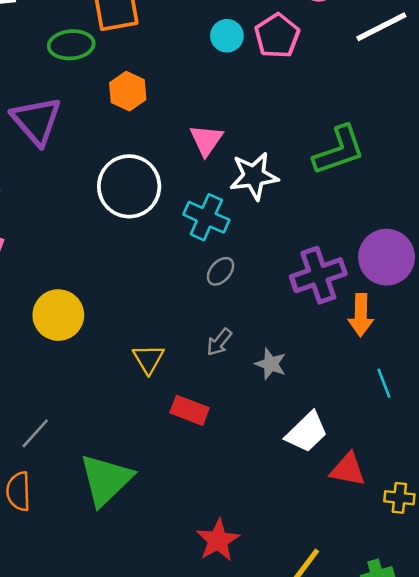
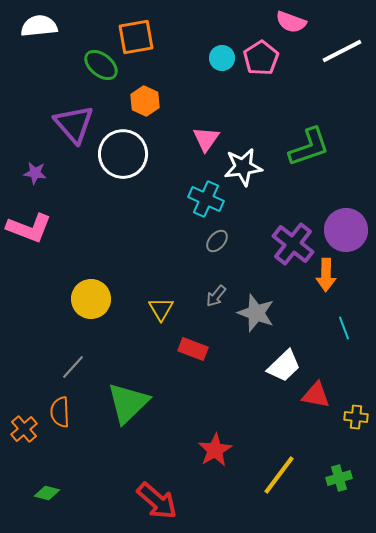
green ellipse: (71, 45) -> (101, 65), turned 44
white circle: (129, 186) -> (123, 154), moved
purple cross: (318, 275) -> (293, 244), turned -33
yellow circle: (58, 315) -> (91, 299), moved
gray star: (271, 364) -> (256, 313), size x1.5

